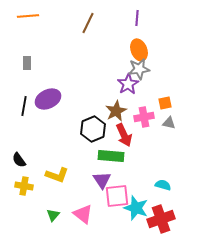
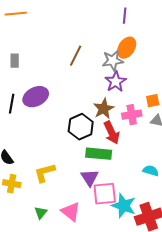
brown line: (88, 23) -> (76, 56), moved
orange ellipse: (139, 50) -> (127, 48), turned 55
gray star: (139, 69) -> (113, 61), moved
yellow L-shape: (57, 175) -> (45, 173), turned 145
cyan semicircle: (163, 185) -> (151, 171), moved

